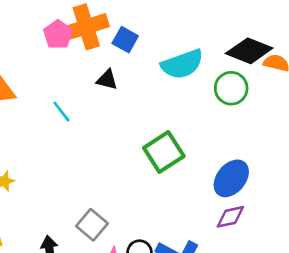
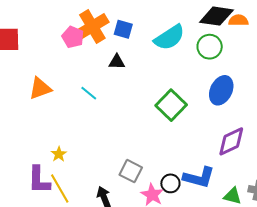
blue ellipse: (231, 178) -> (221, 90), moved
purple diamond: (230, 217) -> (231, 141), size x1.4

